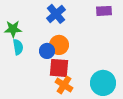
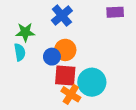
green star: (13, 29) -> (25, 32), moved
cyan circle: (103, 83) -> (92, 82), moved

